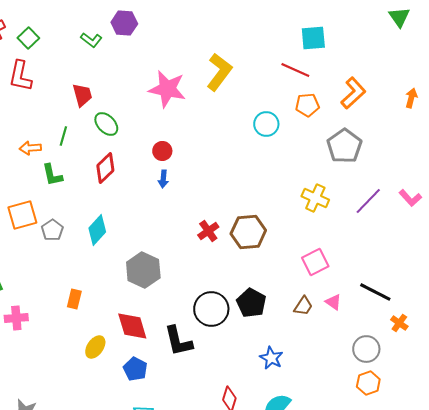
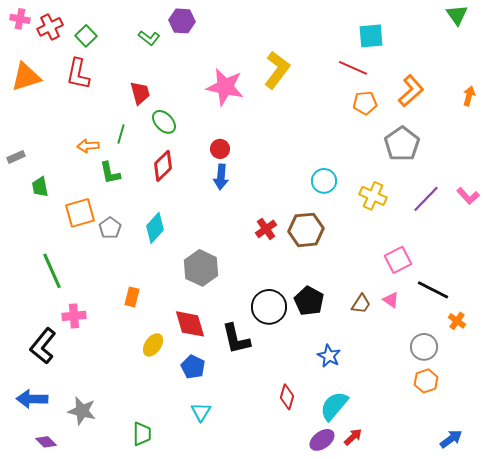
cyan circle: (266, 124) -> (324, 181), moved
blue arrow: (163, 179) -> (221, 177), size x1.4
pink square: (315, 262) -> (398, 260), moved

